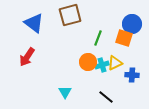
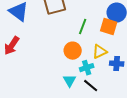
cyan cross: (102, 65) -> (87, 68), moved
cyan triangle: (65, 92) -> (70, 81), moved

